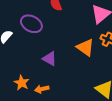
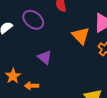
orange triangle: (85, 47) -> (81, 36), moved

